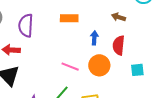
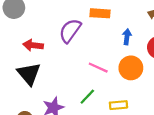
purple semicircle: (26, 26) -> (70, 31), moved, turned 30

